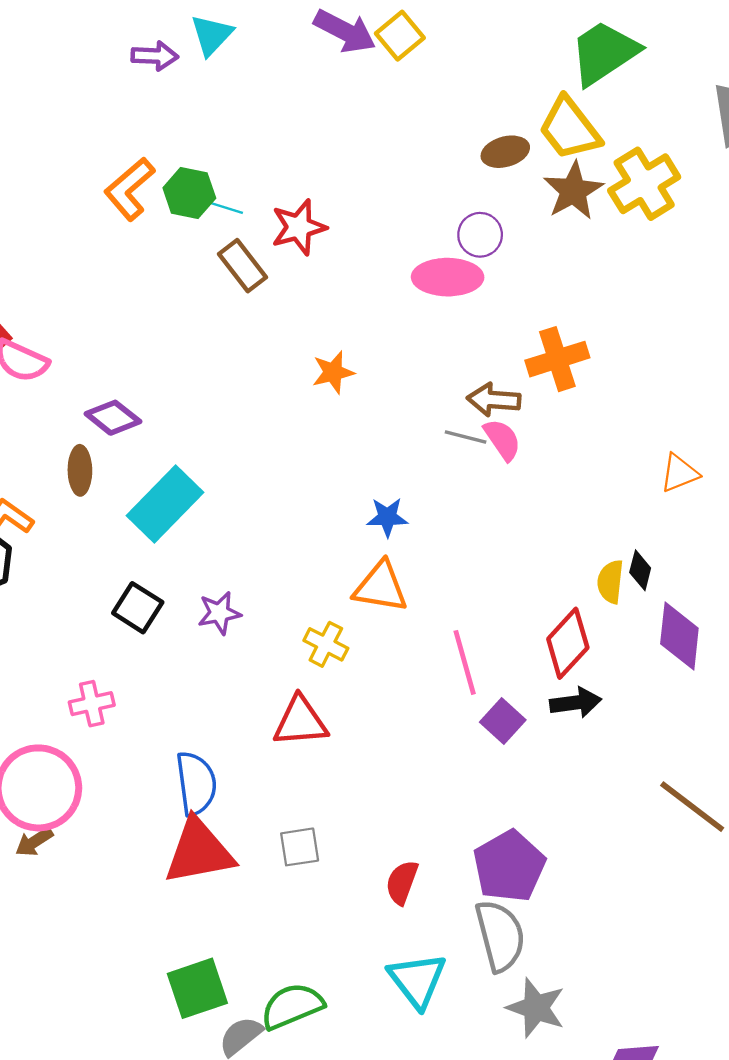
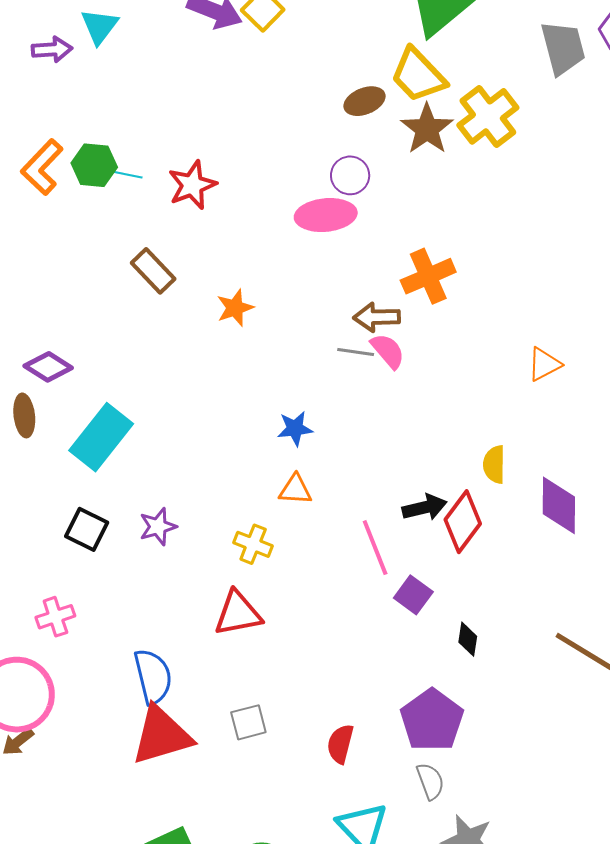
brown rectangle: (242, 266) -> (153, 271), moved
black diamond: (640, 570) -> (468, 639), moved
orange triangle: (381, 587) -> (295, 490), size x0.7
black arrow: (576, 703) -> (425, 507), moved
gray semicircle: (500, 936) -> (430, 781), size x0.6

